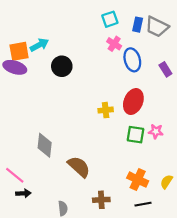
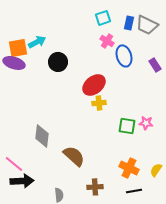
red ellipse: (133, 102) -> (94, 85), moved, turned 30
black arrow: (23, 193) -> (22, 181), size x1.6

